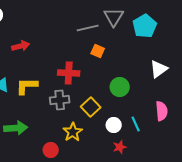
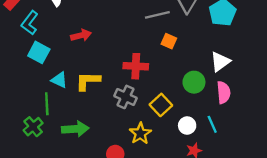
white triangle: (159, 69) -> (220, 62), moved
gray cross: (60, 100) -> (126, 97), turned 30
pink semicircle: (162, 111) -> (224, 92), moved

